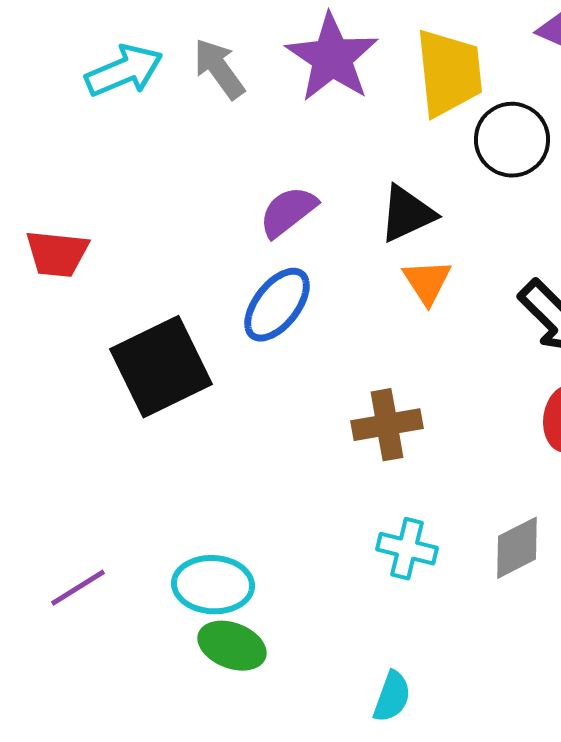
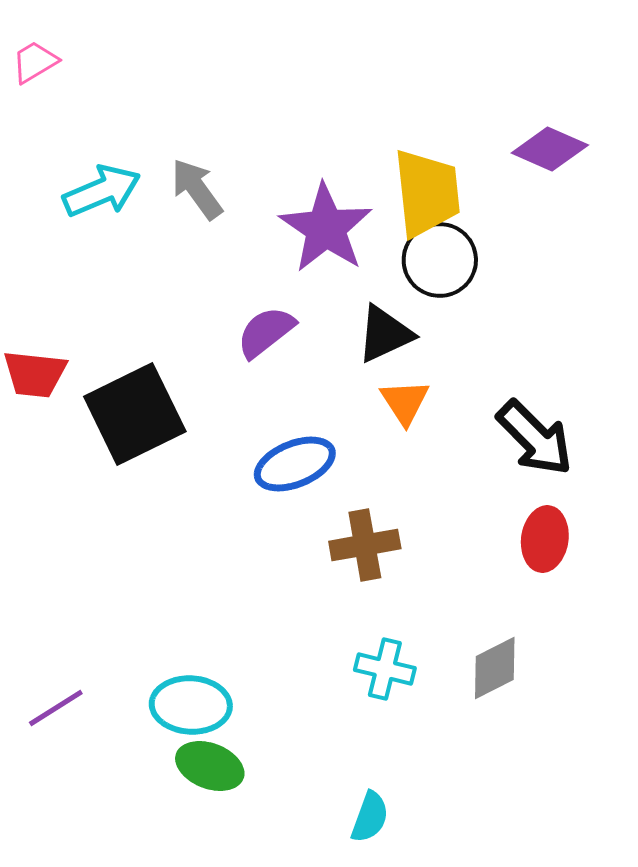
purple star: (332, 58) -> (326, 228), moved
black circle: (512, 140) -> (440, 260), moved
blue ellipse: (277, 305) -> (295, 464), moved, turned 30
black square: (161, 367) -> (135, 414), moved

